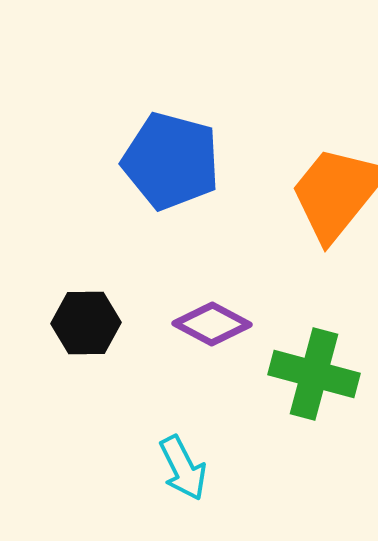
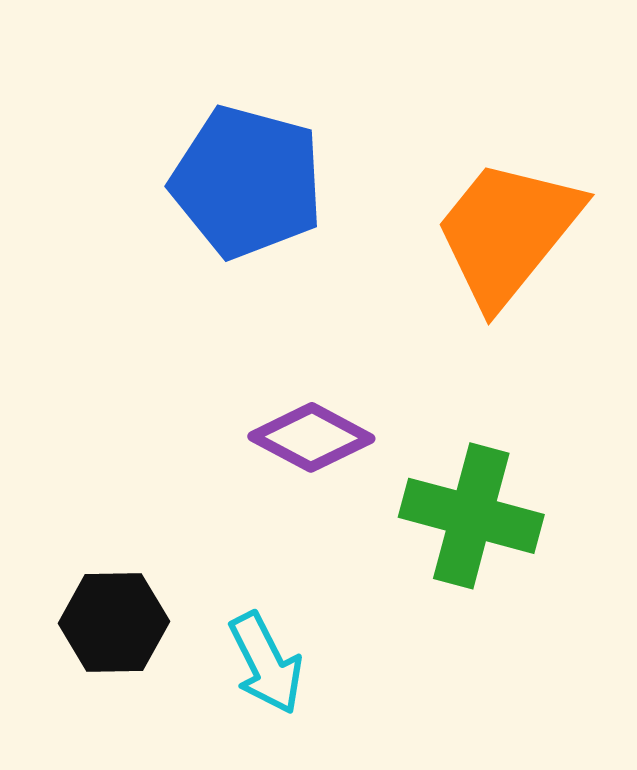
black hexagon: (86, 323) -> (114, 622), moved

